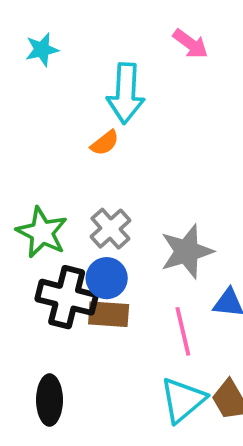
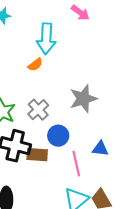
gray star: (187, 251) -> (83, 99), moved
blue circle: (107, 278) -> (58, 136), moved

